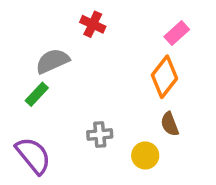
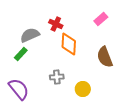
red cross: (93, 24) -> (56, 24), moved
orange diamond: (164, 77) -> (69, 44), moved, turned -35
brown semicircle: (170, 124) -> (105, 57), moved, size x1.5

